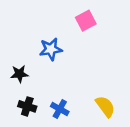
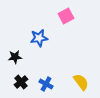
black cross: (27, 106) -> (21, 82), turned 32

